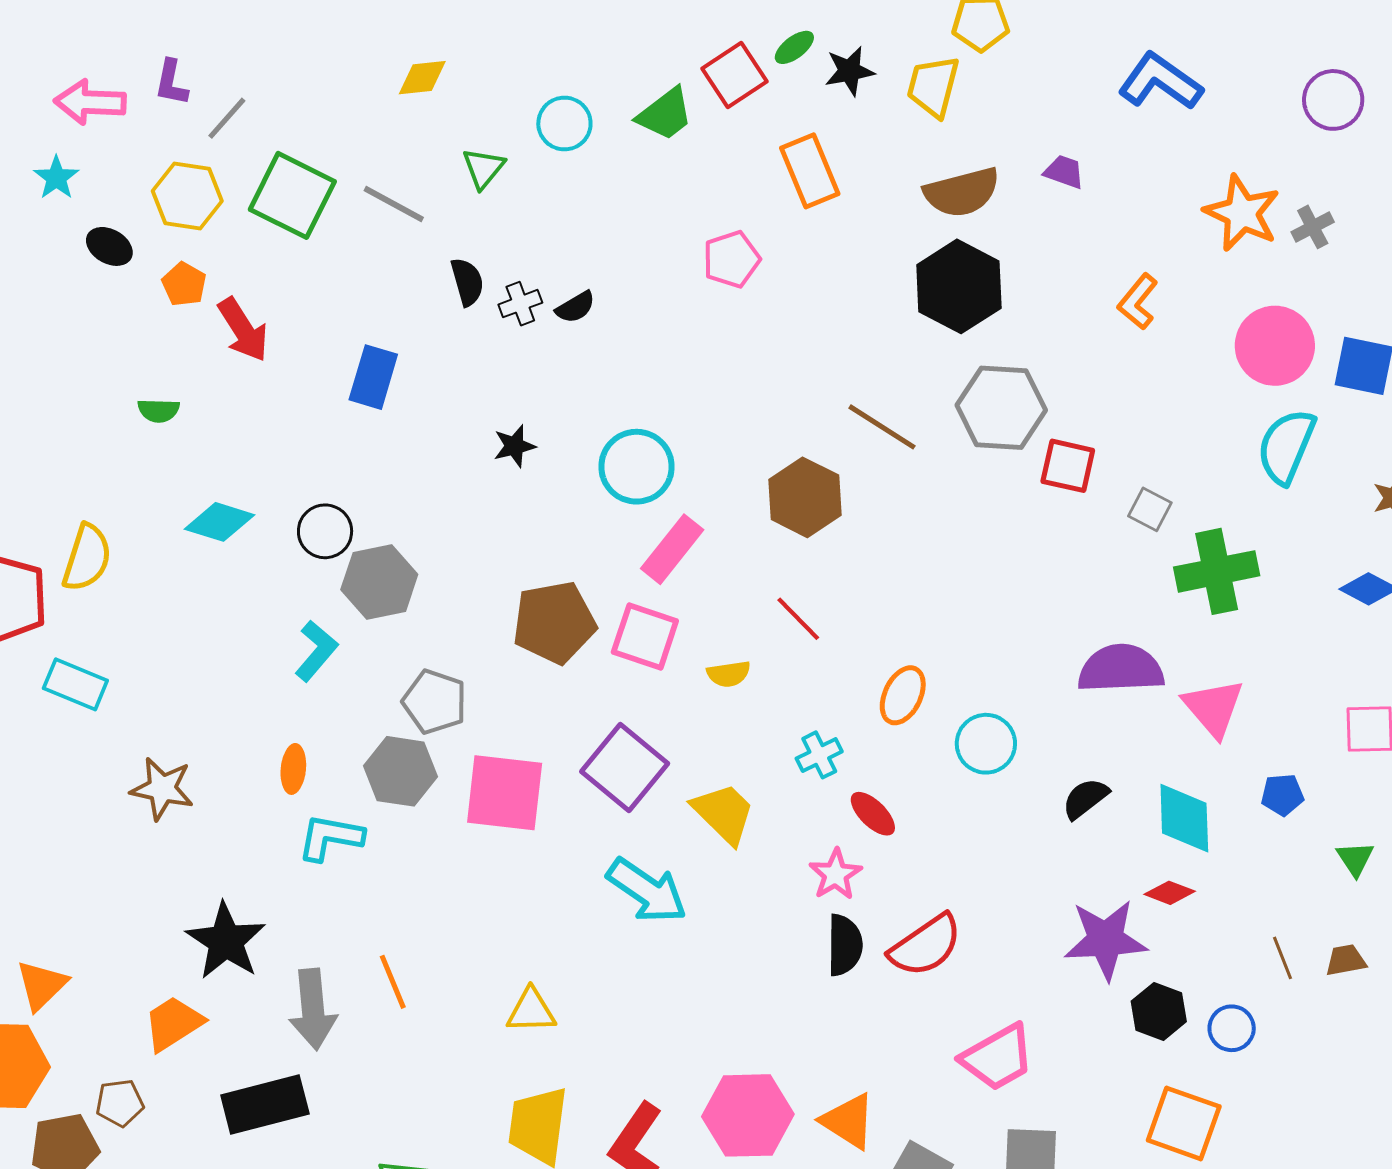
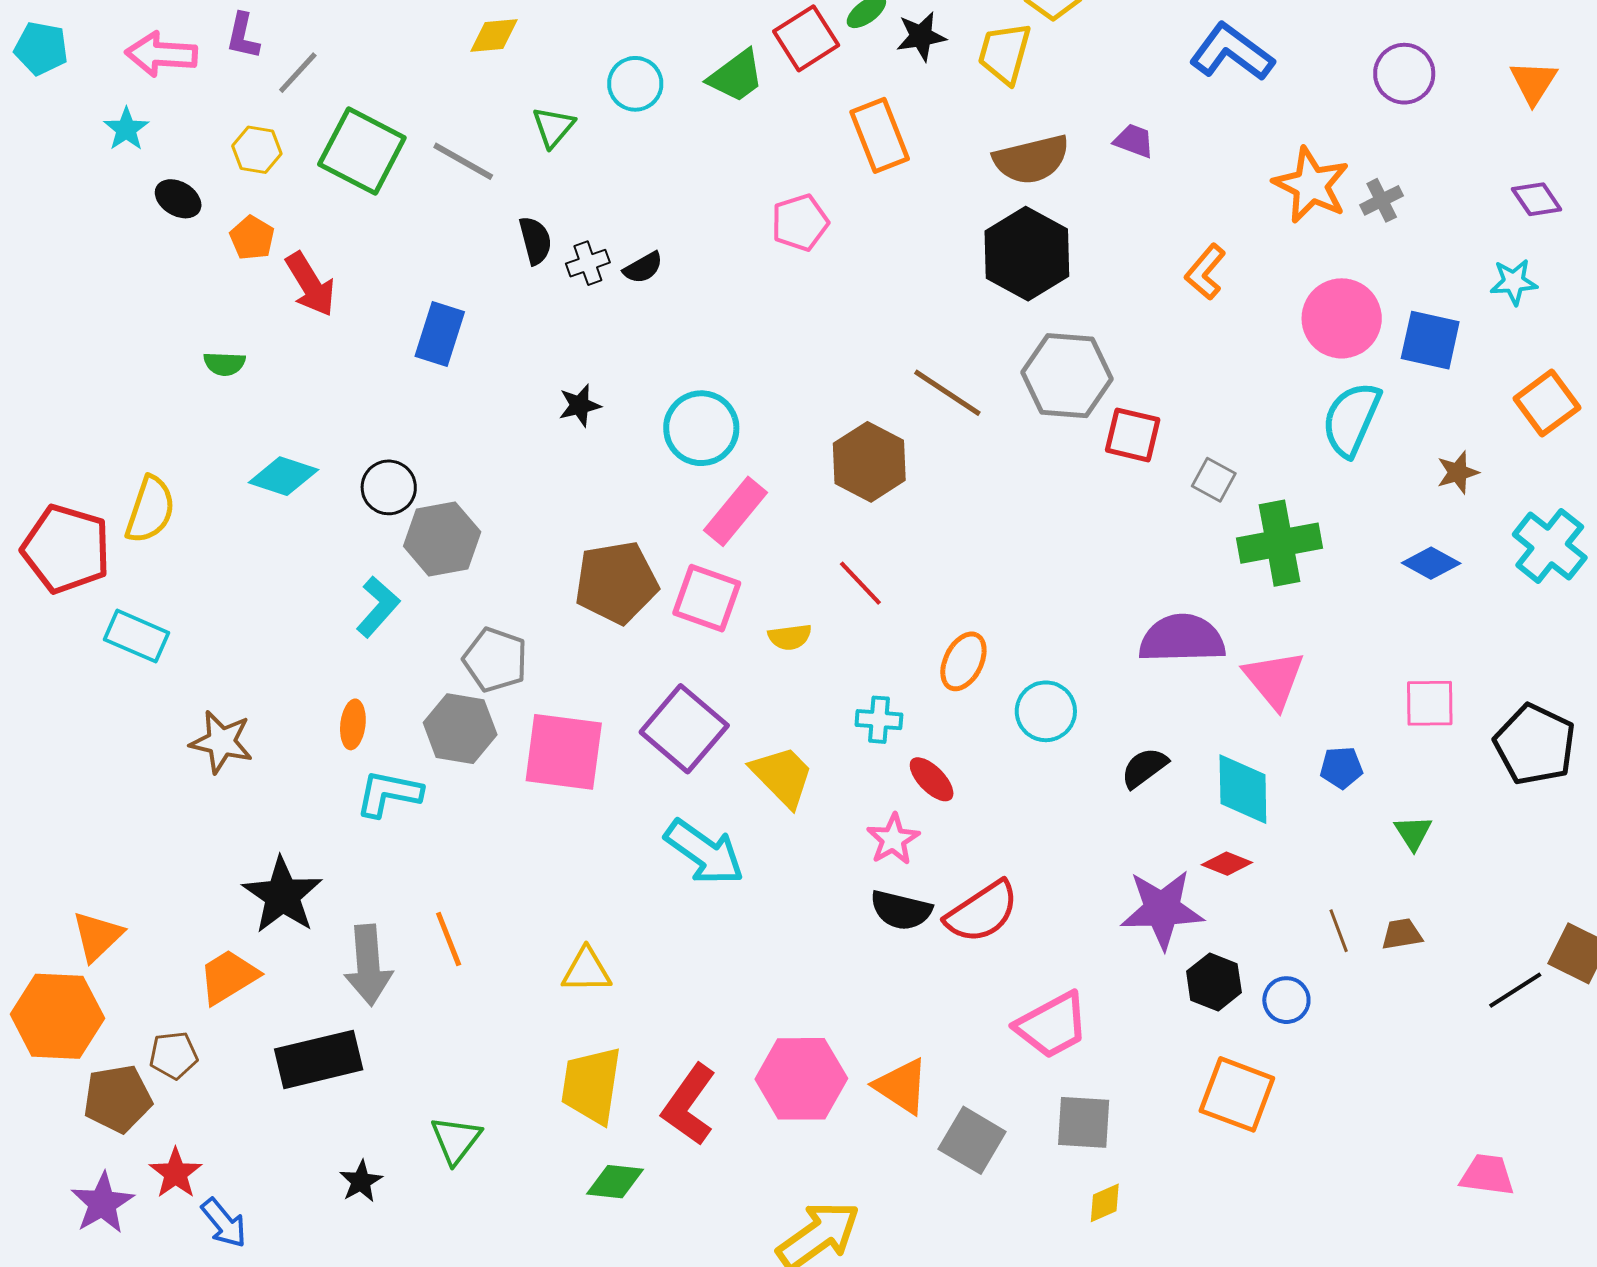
yellow hexagon: (187, 196) -> (257, 150), size x0.7
cyan cross: (819, 755) -> (879, 720), turned 30
black semicircle: (845, 945) -> (901, 910), turned 102

